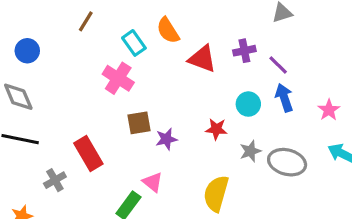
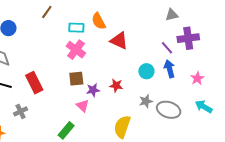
cyan rectangle: (134, 43) -> (76, 28), turned -56
purple cross: (244, 51) -> (188, 38), moved, size x1.5
pink cross: (118, 78) -> (76, 50), moved
red star: (216, 129) -> (116, 86), moved
red rectangle: (88, 153) -> (34, 83), moved
pink triangle: (153, 182) -> (83, 106), moved

